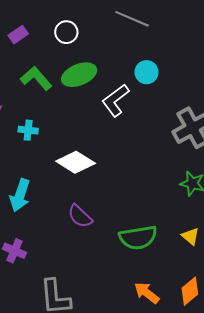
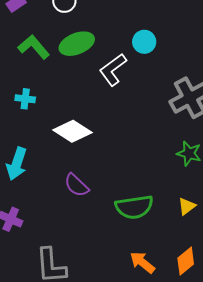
yellow triangle: (190, 236) -> (187, 206), turned 42

